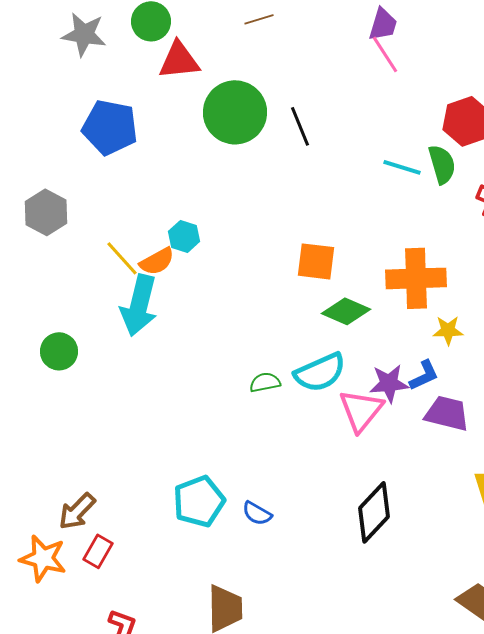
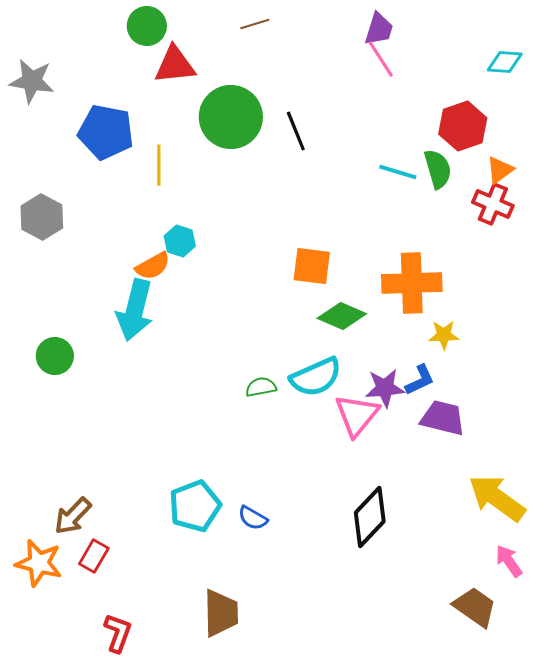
gray star: (84, 34) -> (32, 81), moved
yellow line: (122, 258) -> (159, 165), moved, turned 42

